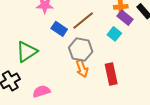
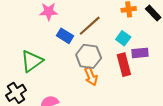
purple rectangle: (125, 18) -> (140, 53), moved, turned -42
red rectangle: (111, 74) -> (124, 65), moved

